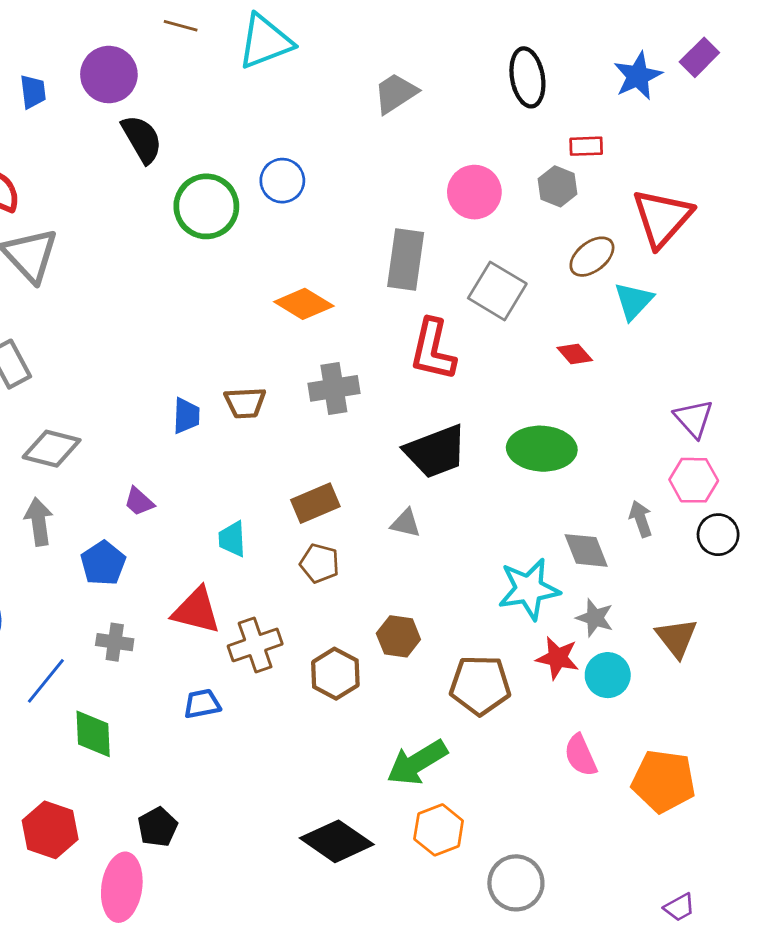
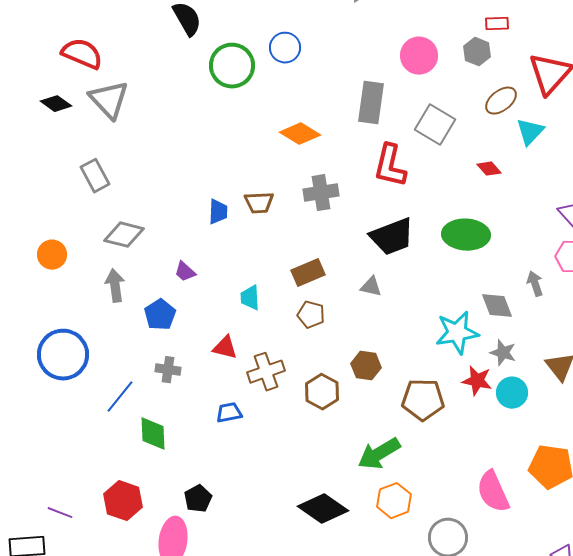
red triangle: (196, 611) -> (225, 348), size x0.7
pink semicircle: (580, 755) -> (493, 492), moved, size x1.4

